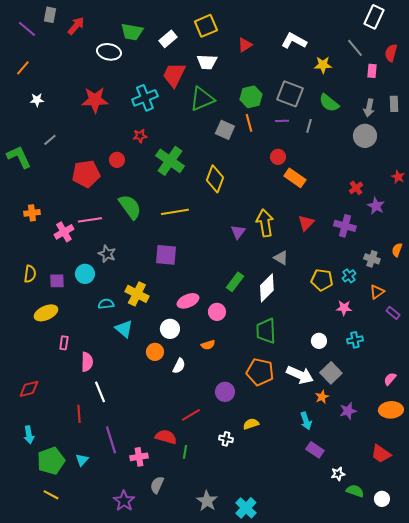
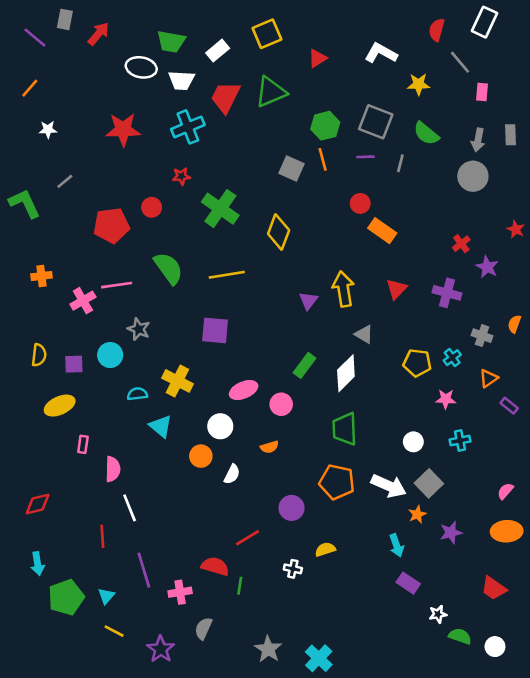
red semicircle: (391, 53) -> (437, 30), moved
white trapezoid: (207, 62) -> (181, 80), moved
green triangle: (202, 99) -> (271, 92), moved
yellow line: (51, 495) -> (114, 631), moved

